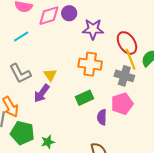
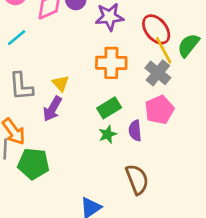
gray L-shape: (20, 74) -> (21, 86), turned 30
gray cross: (124, 76) -> (158, 73), turned 30
green star: (48, 142) -> (108, 134), moved

